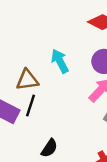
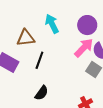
black line: (31, 106) -> (39, 60), moved

